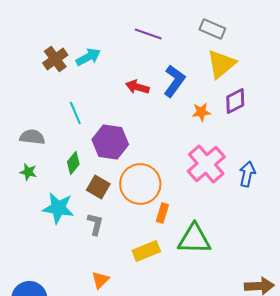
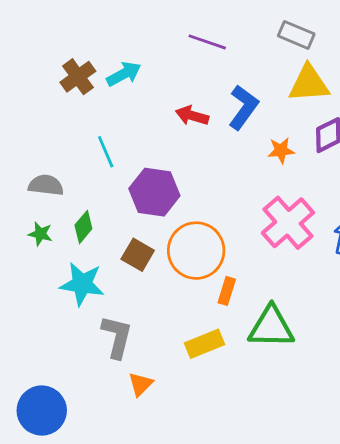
yellow triangle: (221, 64) -> (309, 84), turned 36
green diamond: (73, 163) -> (83, 227), moved
gray L-shape: (95, 224) -> (117, 337), moved, size x1.4

